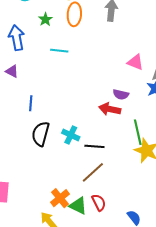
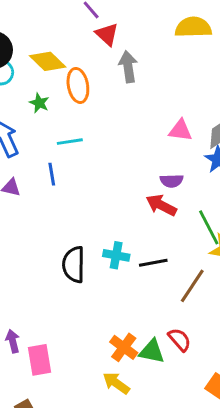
blue line: (31, 103) -> (52, 174), moved
red arrow: (110, 109) -> (161, 205), turned 30
brown line: (93, 172) -> (192, 286), moved

